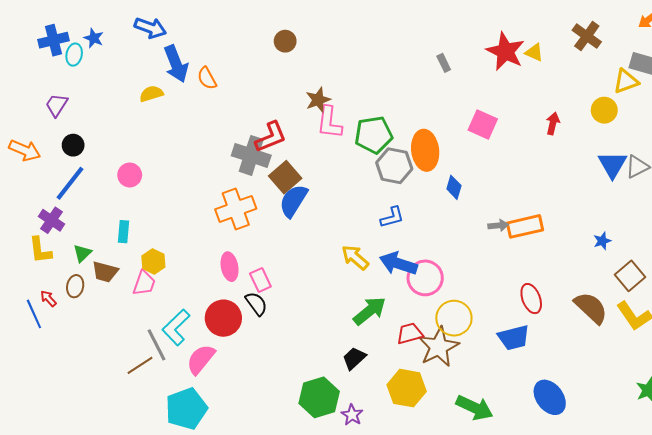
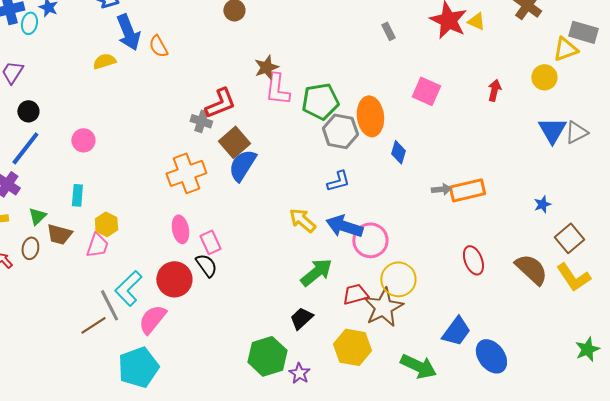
gray cross: (251, 155) -> (201, 121), size x0.6
blue trapezoid: (514, 338) -> (456, 331), moved, turned -40

